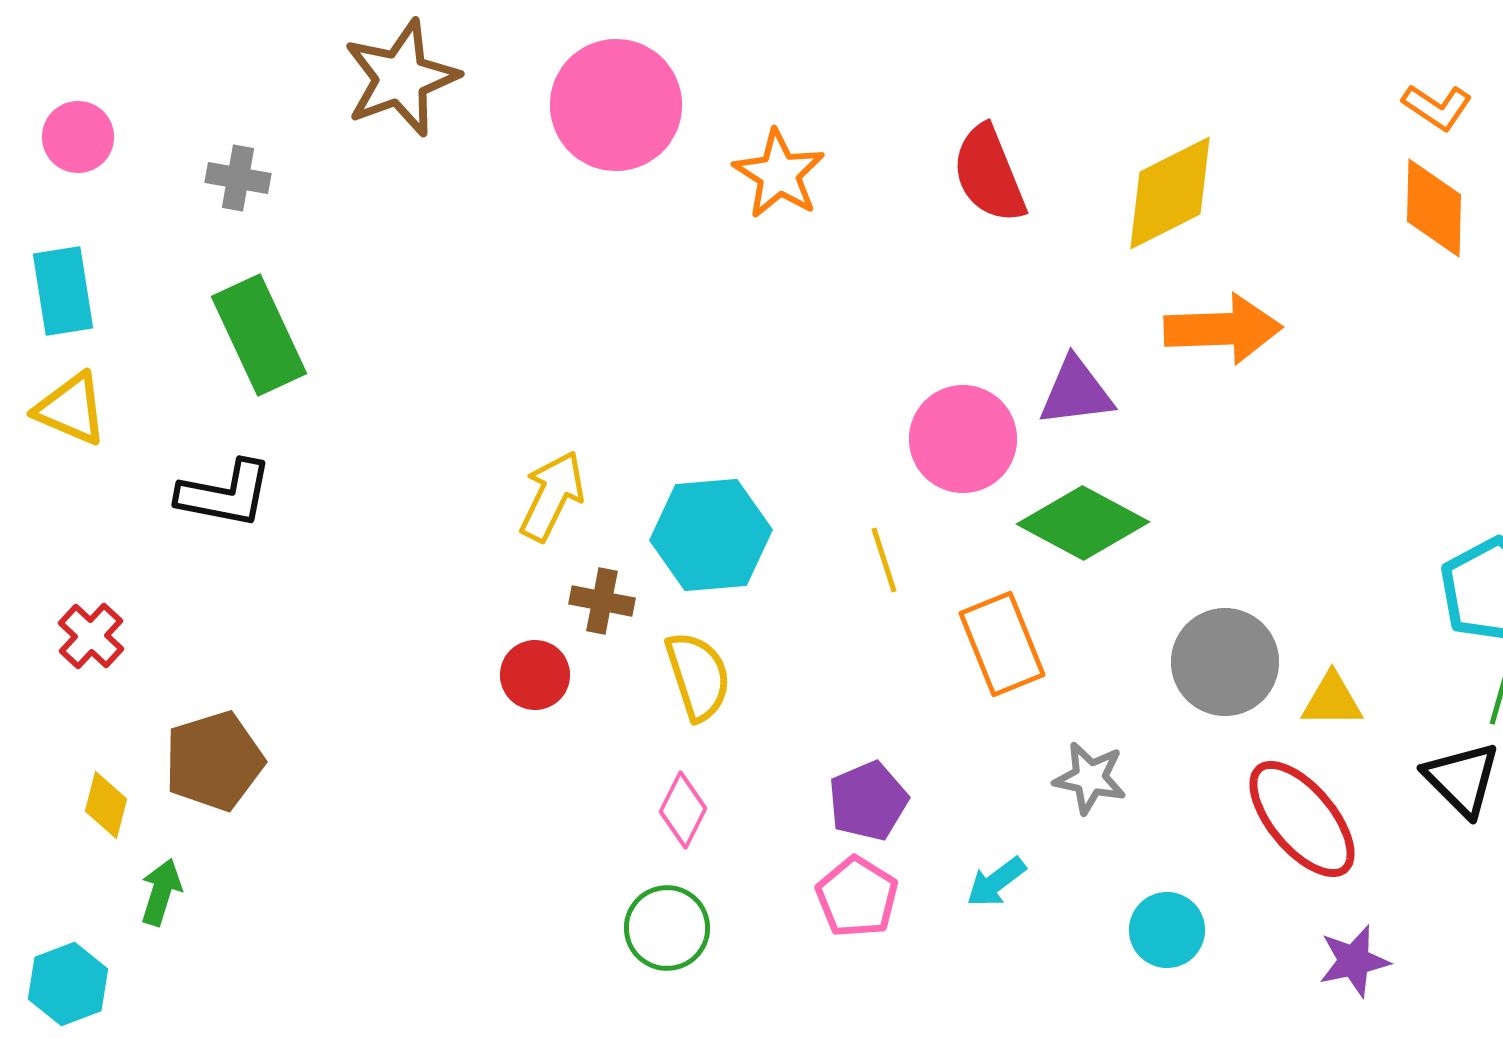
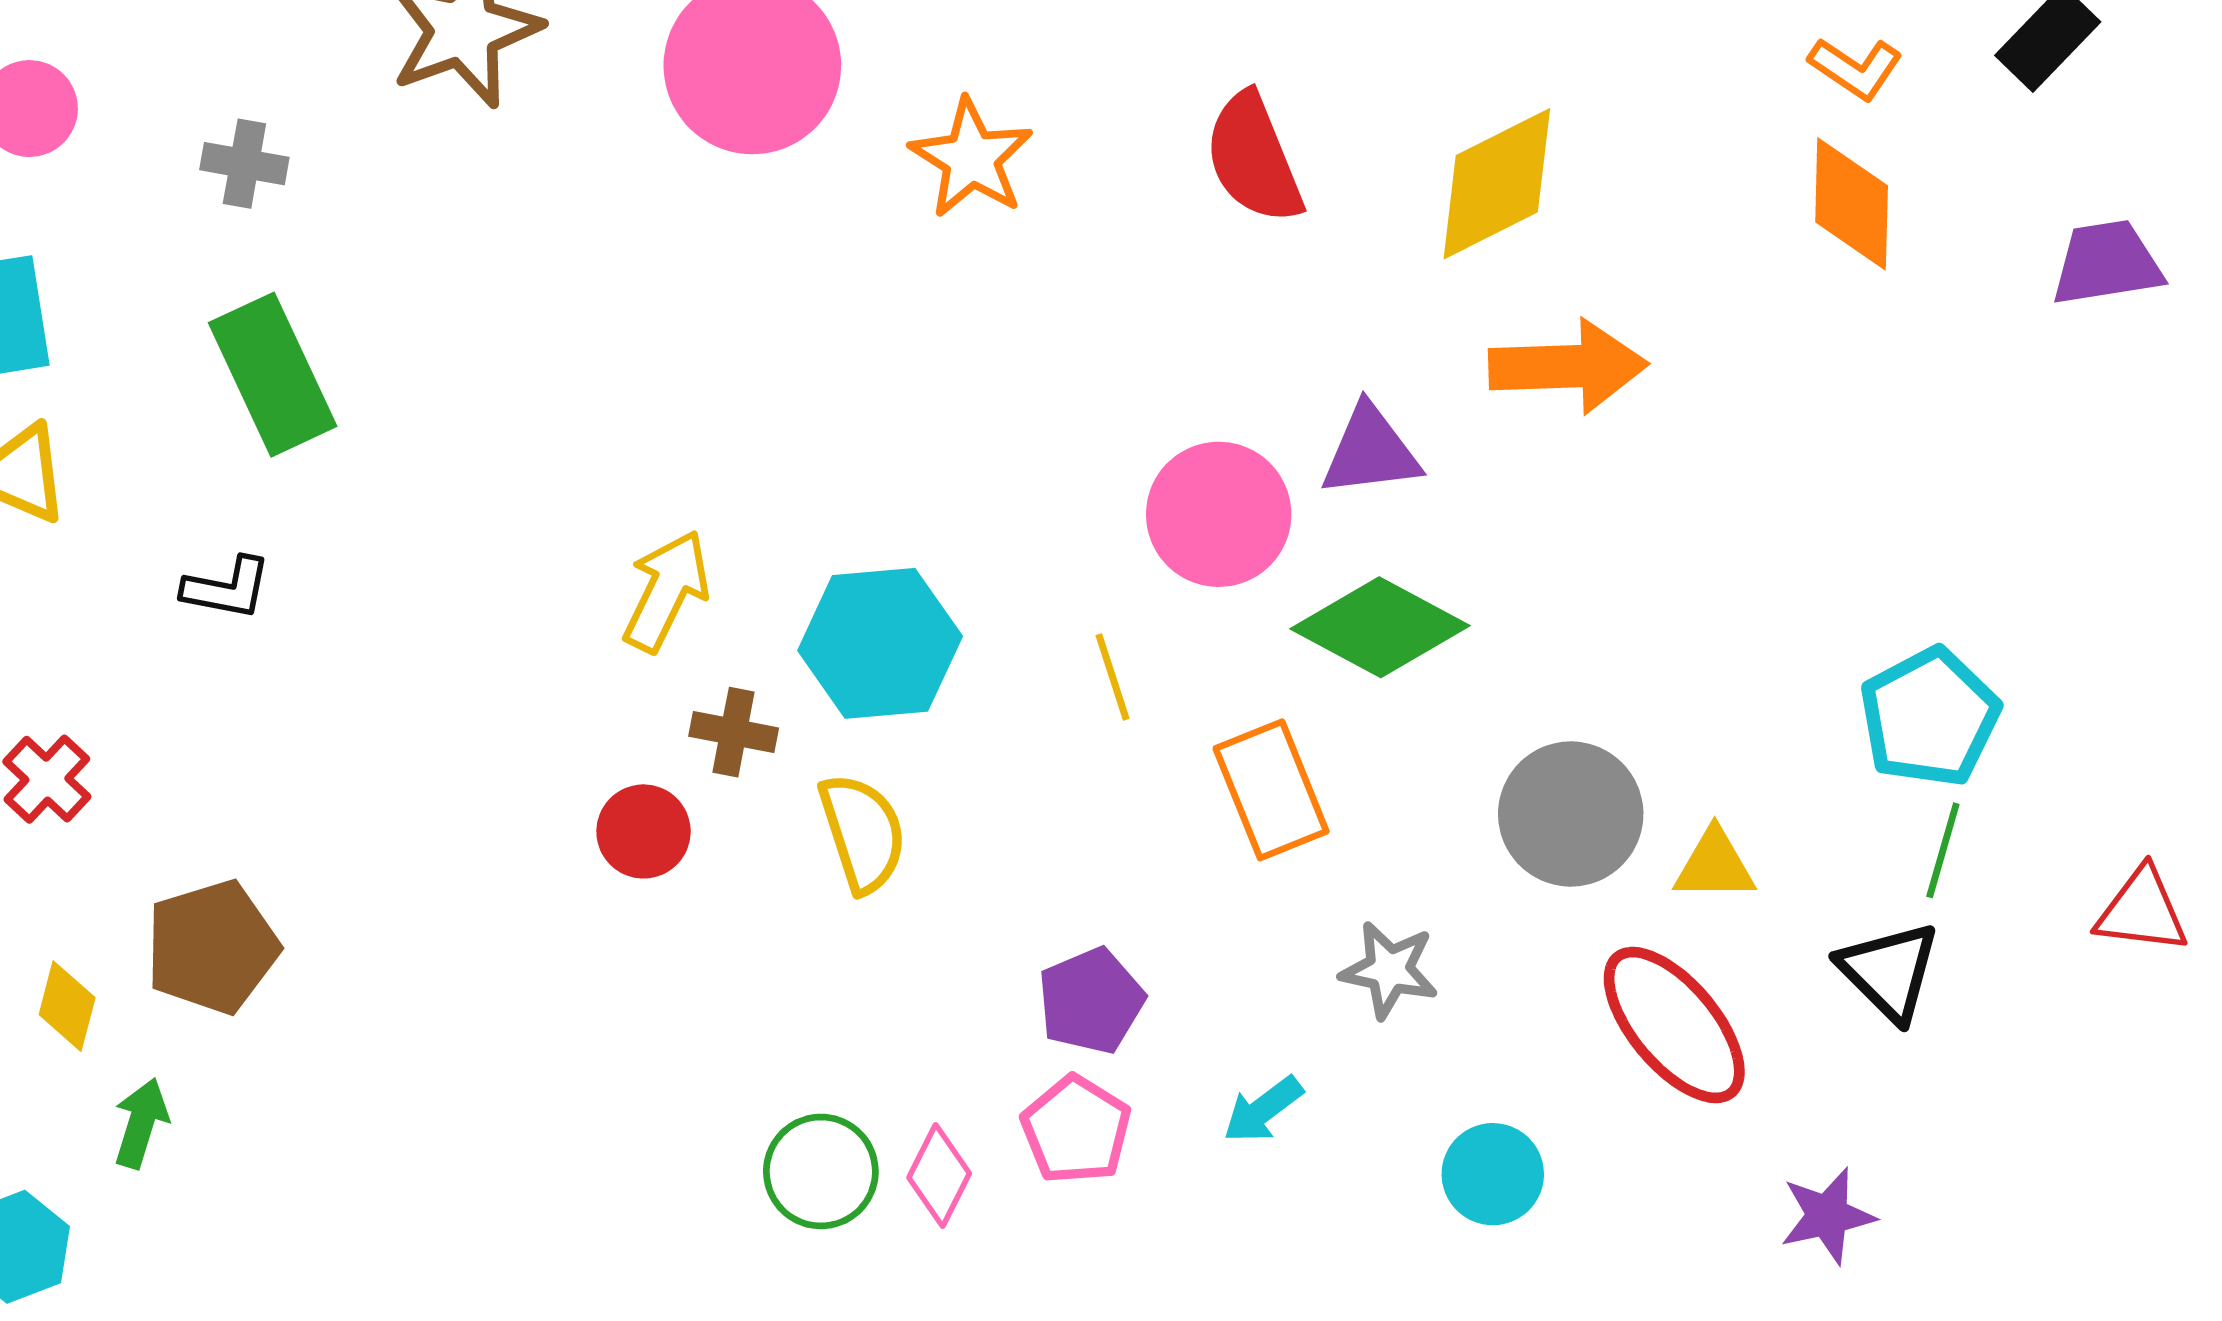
black L-shape: (225, 494) -> (227, 588), size x0.7
pink diamond: (683, 810) -> (939, 1175), moved
purple star: (1354, 961) -> (1827, 1216), moved

